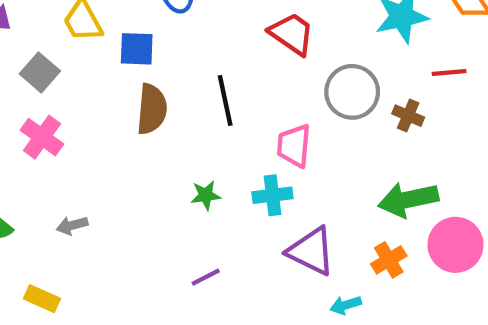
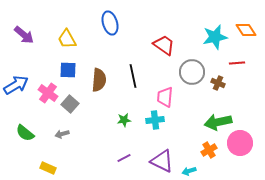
blue square: (137, 49) -> (68, 70), moved
gray square: (40, 72) -> (70, 104), moved
purple triangle: (311, 251) -> (162, 161), moved

